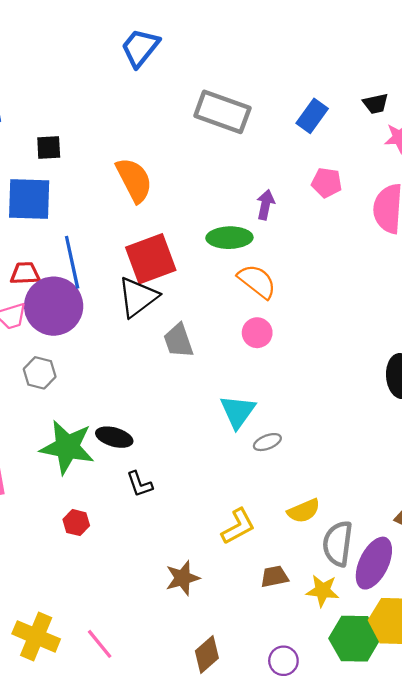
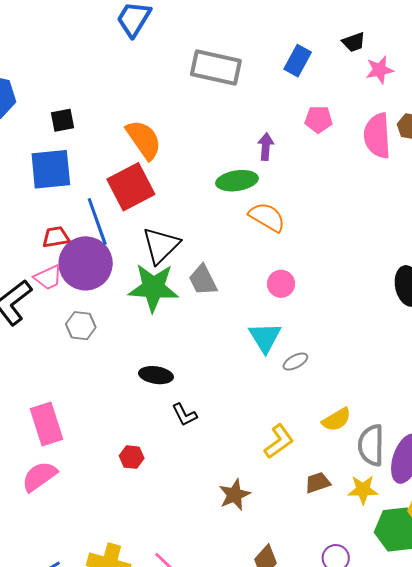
red square: (151, 259) -> (131, 187), moved
pink circle: (257, 333) -> (281, 284), moved
green star: (67, 447) -> (153, 288), moved

